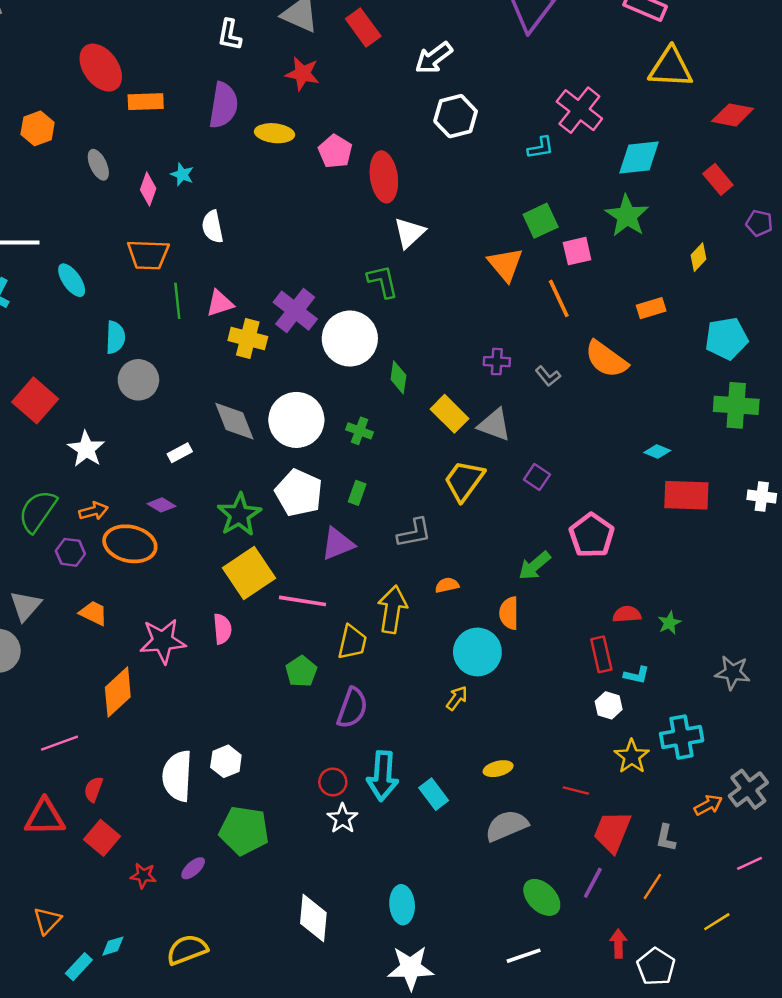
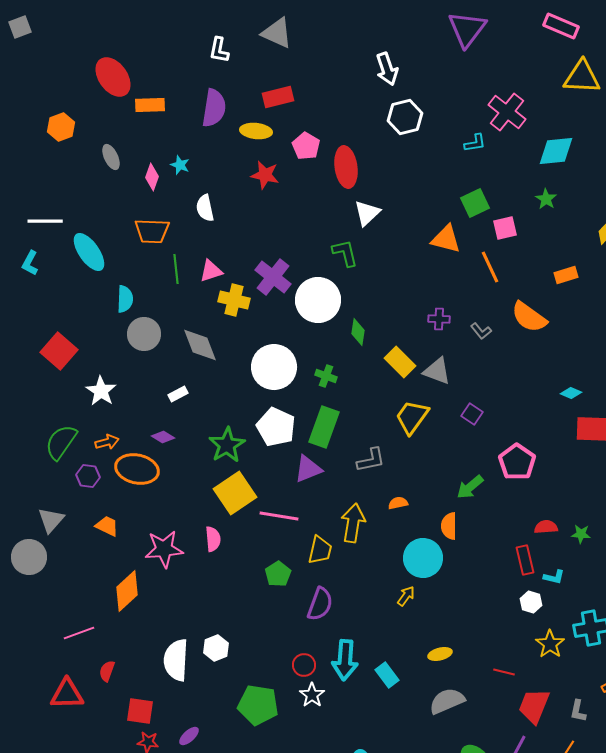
red rectangle: (363, 27) -> (278, 97), moved, turned -68
white arrow: (434, 58) -> (387, 69), turned -72
red star: (302, 74) -> (265, 175), moved
green star: (627, 216) -> (546, 199), size x0.6
orange triangle: (505, 264) -> (446, 239), turned -36
cyan ellipse: (72, 280) -> (89, 252), size x1.4
gray diamond: (234, 421) -> (200, 345), moved
green rectangle: (357, 493) -> (324, 427), size x2.0
green star: (669, 623) -> (581, 534), turned 30
green pentagon: (244, 831) -> (258, 705), moved
red square: (102, 838) -> (140, 711), moved, turned -32

